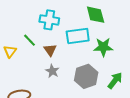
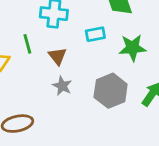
cyan rectangle: (78, 36) -> (95, 34), size x0.6
green line: (29, 40) -> (27, 44), turned 32

